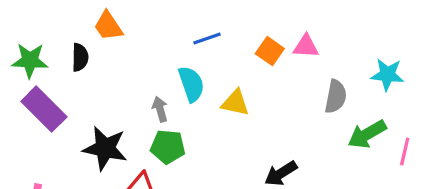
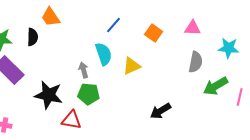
blue line: (207, 39) -> (114, 25), turned -30
pink triangle: (306, 46) -> (193, 28), moved
yellow triangle: (235, 103) -> (132, 66), turned -36

